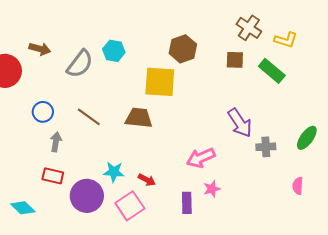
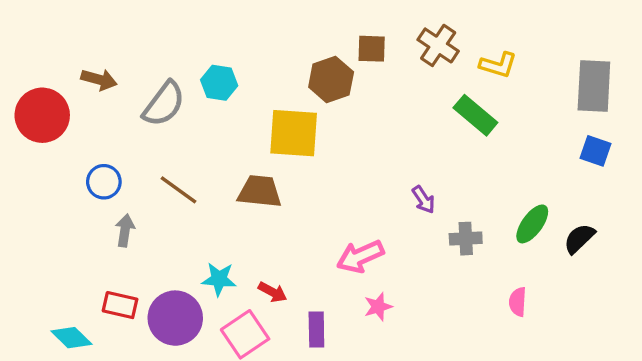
brown square: (235, 60) -> (372, 49), moved
purple arrow: (240, 123) -> (424, 200), size x0.6
red rectangle: (53, 176) -> (120, 305), moved
purple rectangle: (187, 203) -> (316, 329), moved

